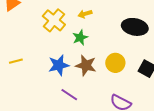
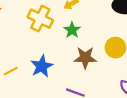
blue star: (59, 65) -> (42, 66), moved

